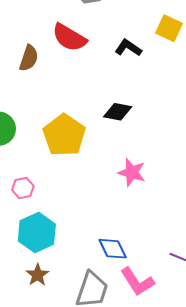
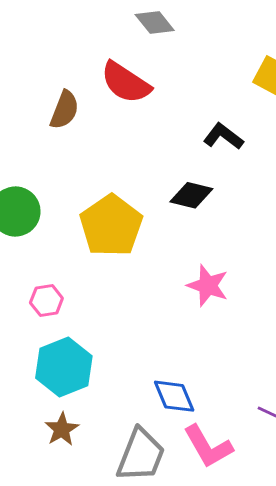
black L-shape: (128, 48) -> (223, 136), moved

